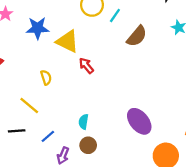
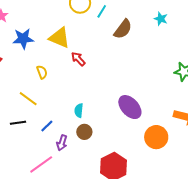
blue star: (38, 28) -> (23, 39), moved

